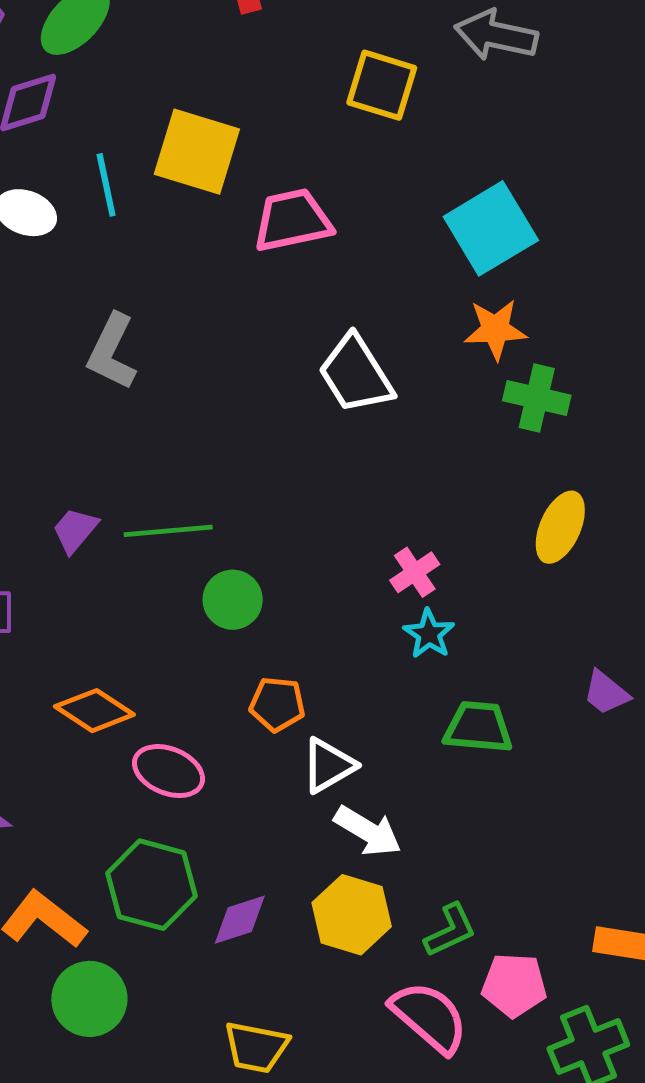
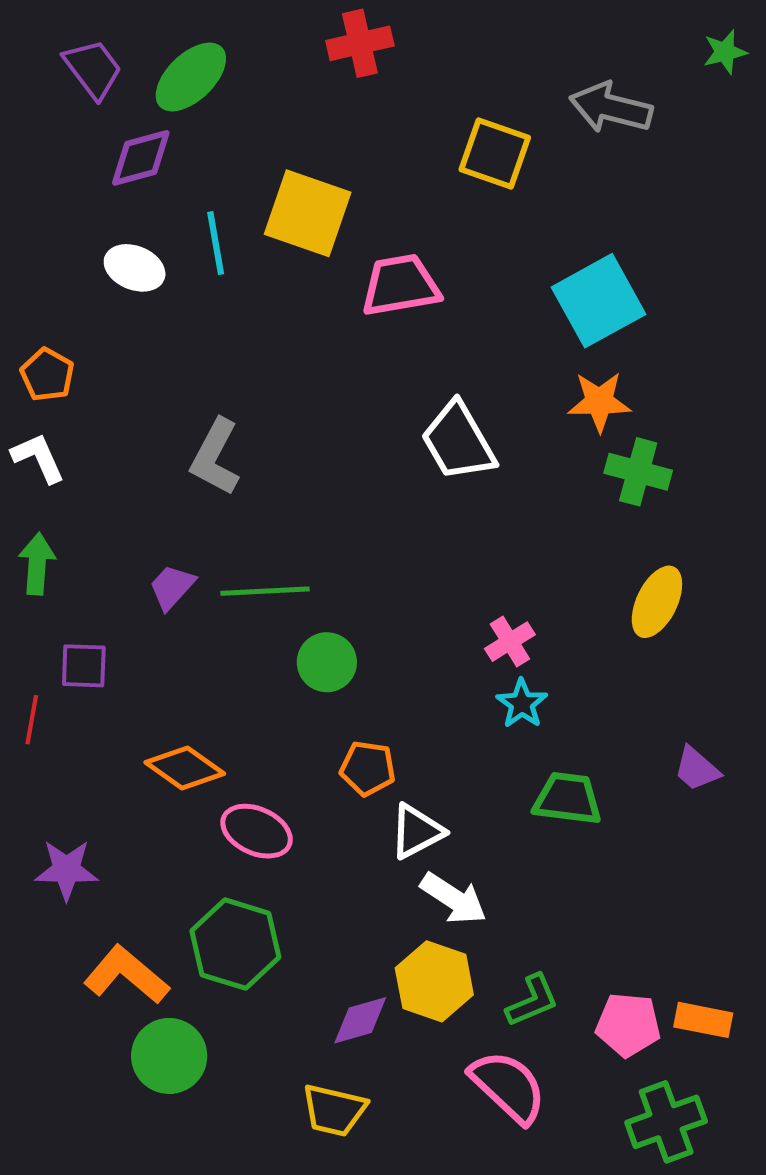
gray L-shape: (112, 352) -> (215, 457), moved
purple diamond: (240, 920) -> (360, 1020), moved
pink pentagon: (514, 985) -> (628, 1025), moved

